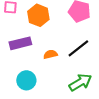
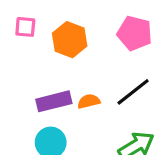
purple rectangle: (20, 43) -> (54, 101), moved

